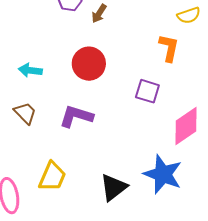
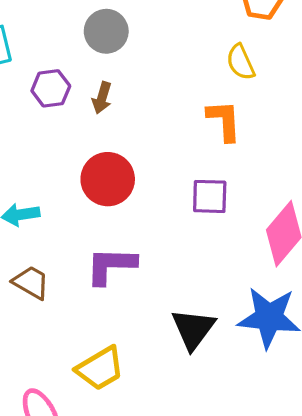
yellow semicircle: (189, 15) -> (241, 62), turned 100
yellow trapezoid: (52, 177) -> (100, 368), turned 52
black triangle: (113, 187) -> (193, 329), moved

